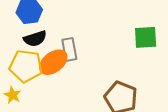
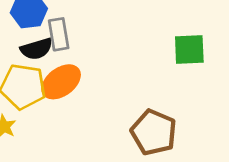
gray rectangle: (69, 49) -> (59, 34), moved

